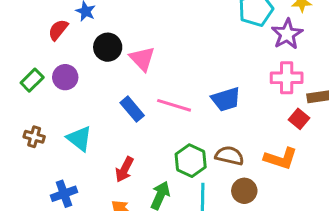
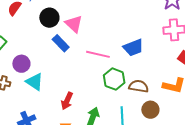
purple circle: (65, 77) -> (21, 64), moved
blue rectangle: (132, 109) -> (61, 43), moved
green hexagon: (191, 161) -> (114, 79), moved

